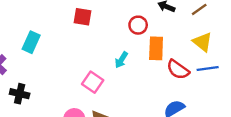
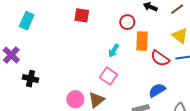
cyan rectangle: (31, 42) -> (27, 21), moved
pink square: (93, 82) -> (108, 76), moved

